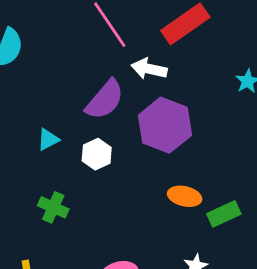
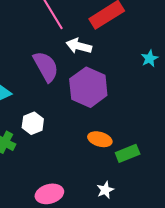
purple semicircle: (105, 100) -> (46, 67), turned -72
white hexagon: (97, 154) -> (33, 123), moved

